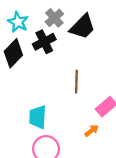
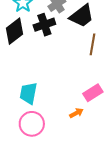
brown line: (76, 82) -> (92, 44), moved

